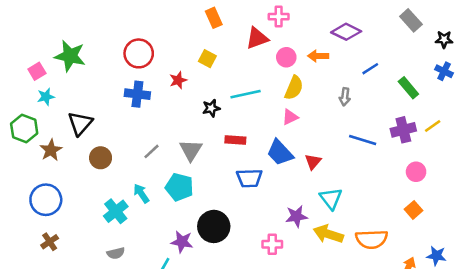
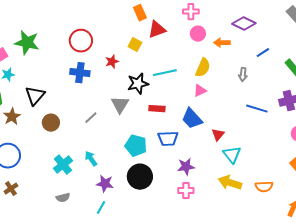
red triangle: (257, 38) -> (157, 30), moved
pink circle: (286, 57) -> (198, 34), moved
black star: (211, 108) -> (138, 84), size x1.5
gray triangle: (191, 150) -> (120, 105), moved
red triangle: (313, 162) -> (218, 135), moved
cyan pentagon: (179, 187) -> (136, 146), moved
cyan arrow: (141, 193) -> (91, 159), moved
purple star: (296, 216) -> (186, 167), moved
orange semicircle: (372, 239) -> (264, 187), size x0.7
purple star: (182, 242) -> (105, 184), moved

